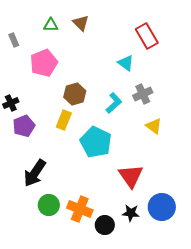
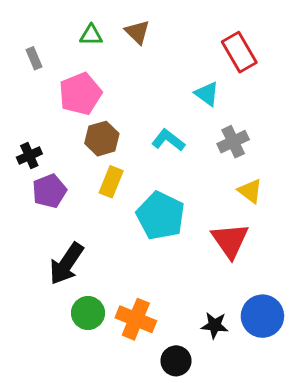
brown hexagon: (75, 94) -> (102, 139), moved
cyan L-shape: (114, 103) -> (168, 140), moved, turned -100
red triangle: (131, 176) -> (230, 240), moved
black circle: (105, 225) -> (176, 361), moved

